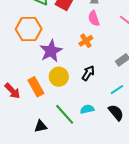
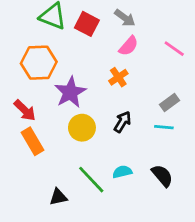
pink semicircle: (94, 18) -> (129, 46), turned -119
orange rectangle: (36, 87) -> (33, 141), moved
cyan line: (117, 90) -> (164, 127), moved, turned 40
red arrow: (12, 91) -> (25, 110), moved

